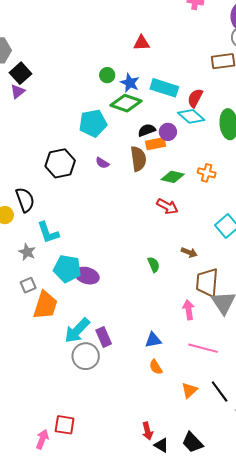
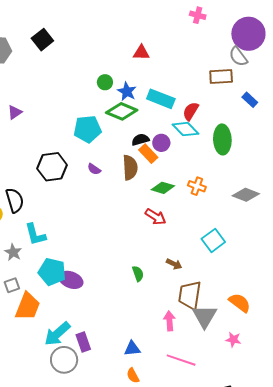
black square: (21, 73) -> (42, 40), moved
purple triangle: (18, 91) -> (15, 112), moved
orange rectangle: (156, 144) -> (148, 154), turned 54

